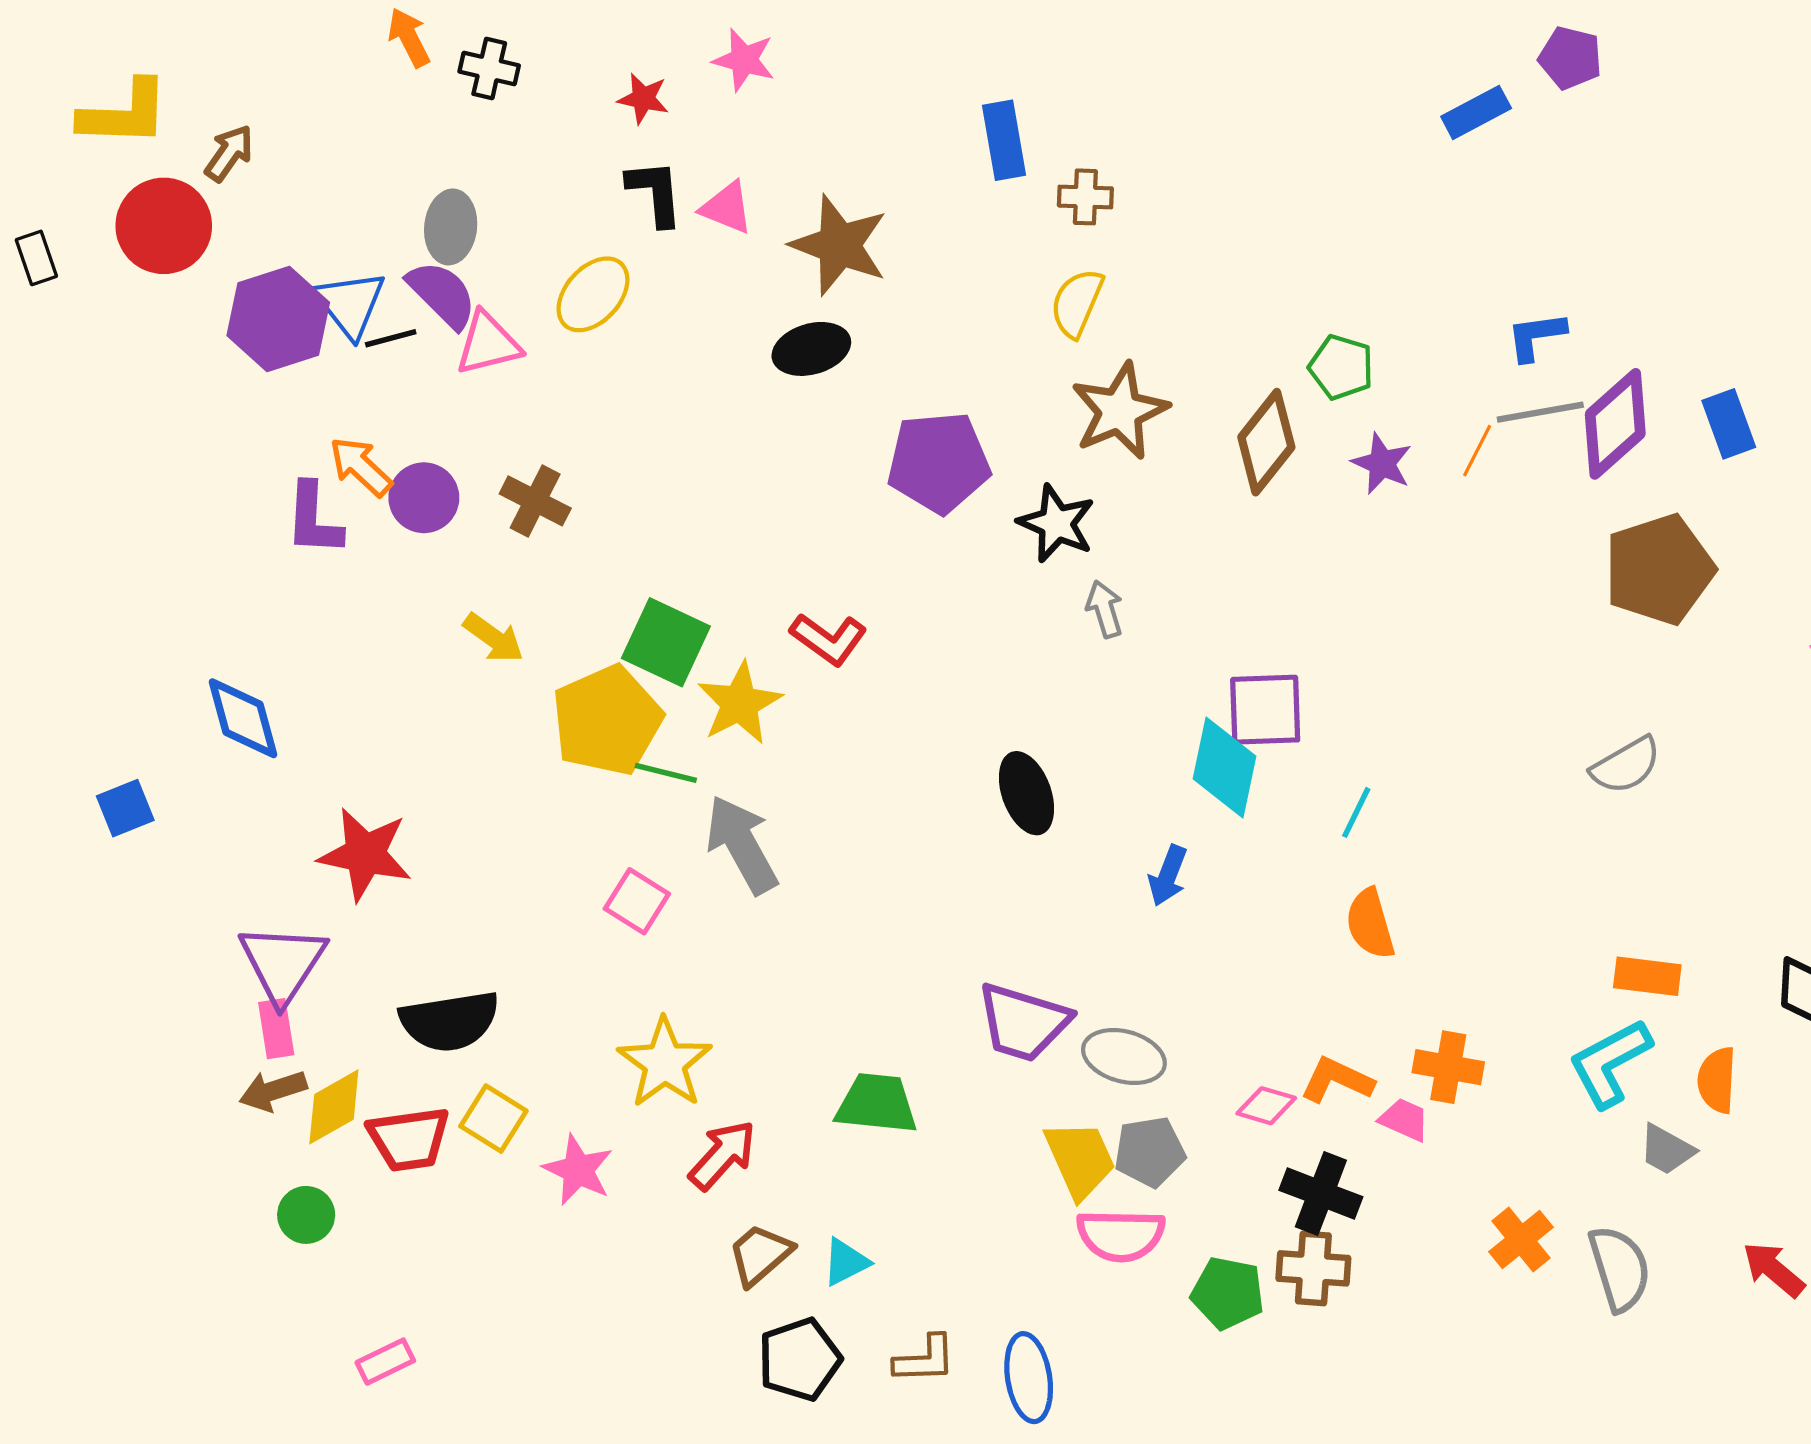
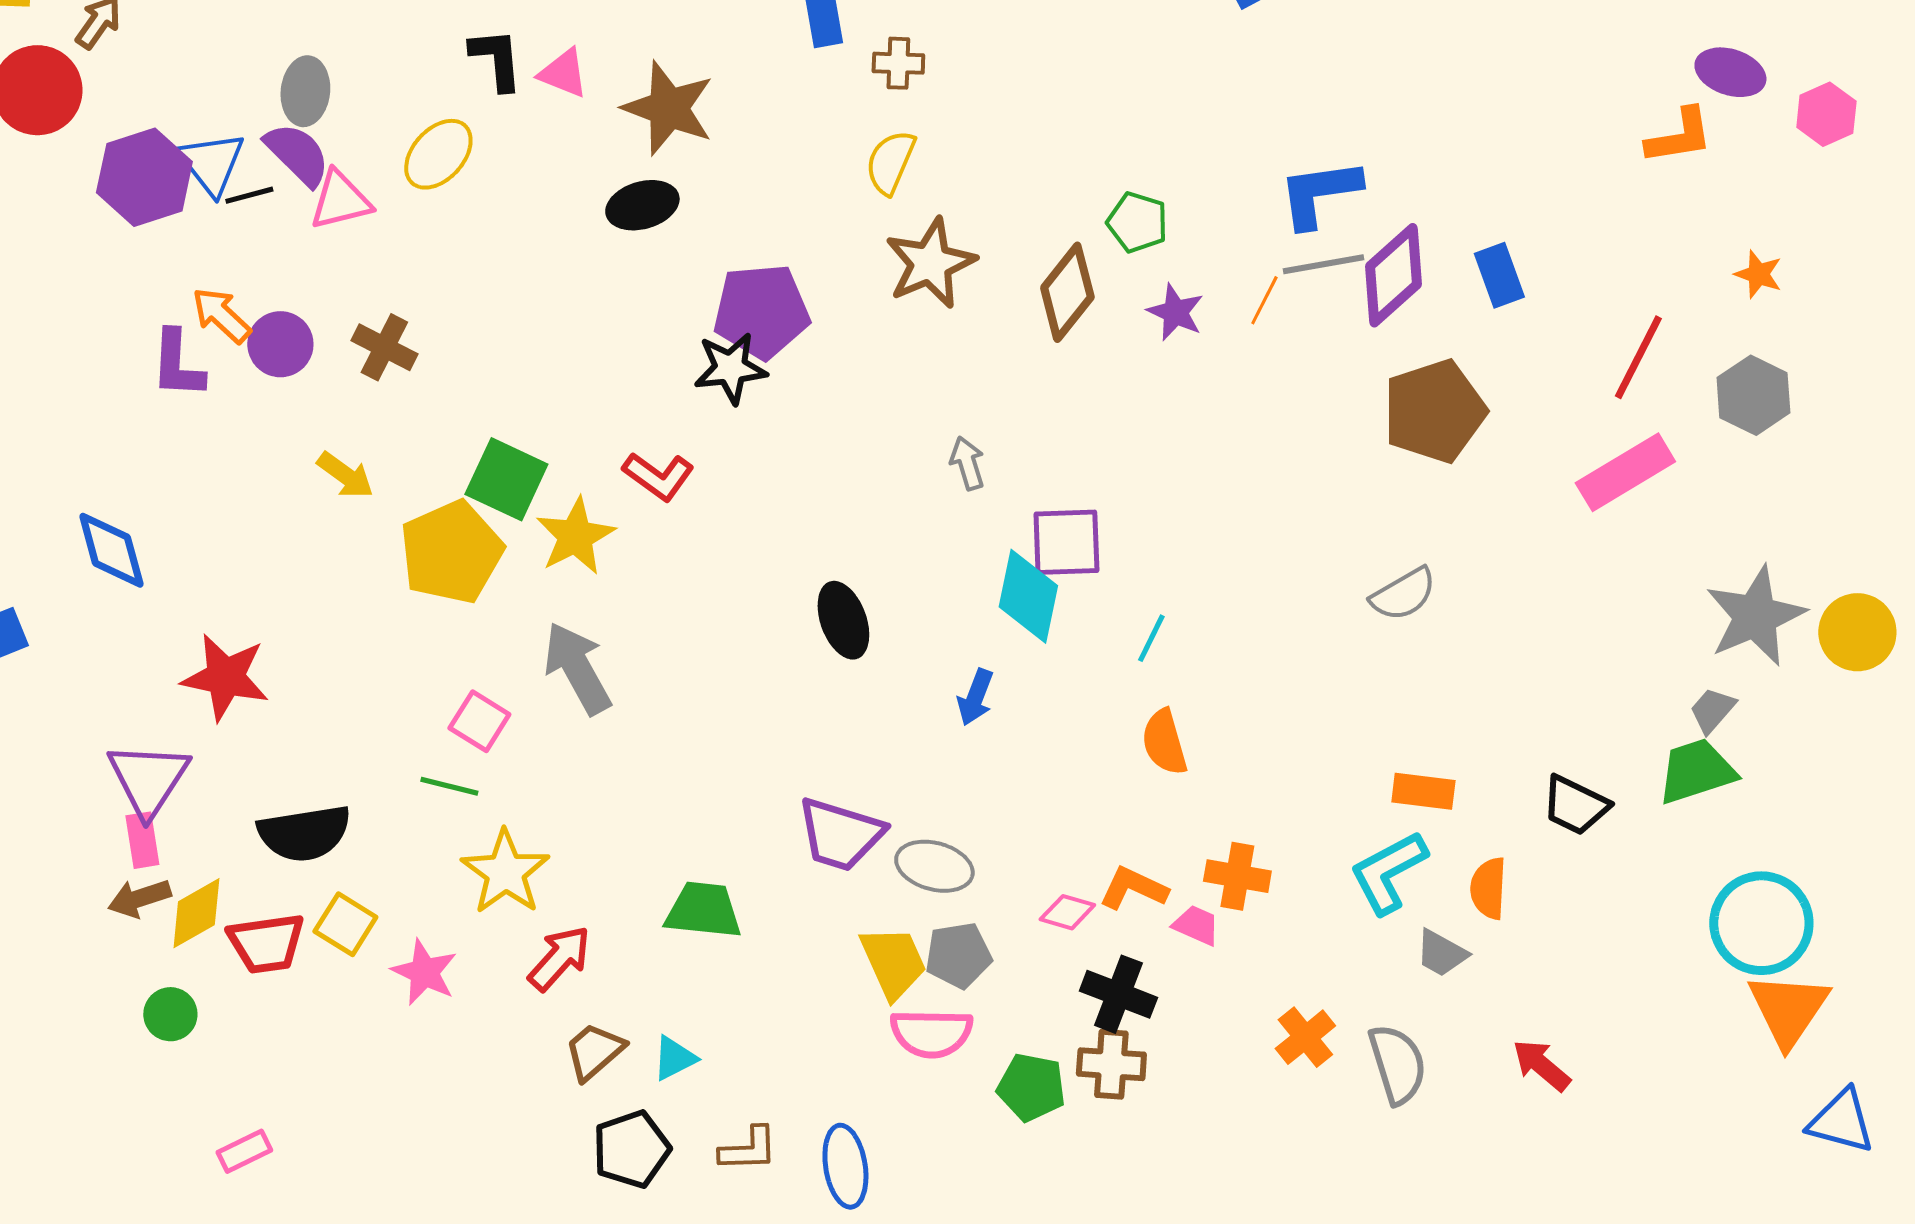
blue L-shape: (1536, 336) -> (1319, 193), size x1.5
black star: (1056, 523) -> (730, 368), moved, turned -30
gray arrow: (1105, 609) -> (967, 463), moved
green line: (666, 773) -> (449, 786), moved

